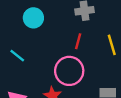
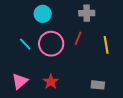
pink circle: (69, 71) -> (51, 44), moved

